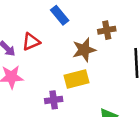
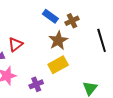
blue rectangle: (60, 15) -> (50, 16), moved
purple cross: (54, 100) -> (36, 84), moved

